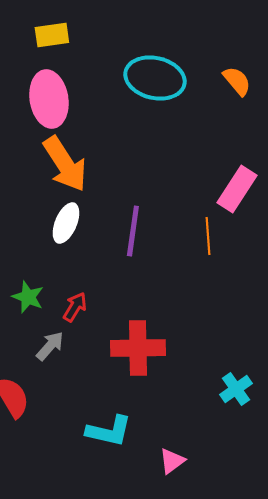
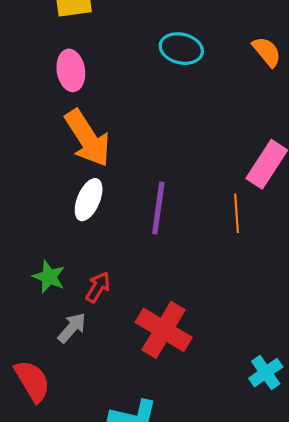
cyan ellipse: (155, 78) -> (181, 49), size x0.7
pink ellipse: (49, 99) -> (71, 70), size x0.7
red cross: (138, 348) -> (164, 330), turned 32

